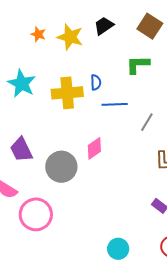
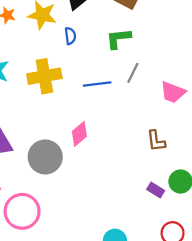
blue semicircle: (96, 82) -> (70, 36), moved
gray line: (147, 122) -> (133, 73), moved

